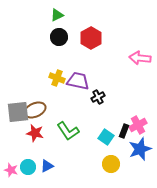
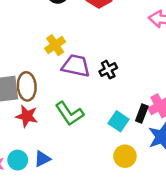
yellow cross: (57, 78) -> (55, 45), turned 35
purple trapezoid: (78, 81) -> (76, 66), moved
brown ellipse: (35, 110) -> (27, 86), turned -70

